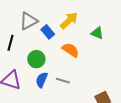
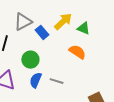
green triangle: (97, 33) -> (84, 28), moved
orange semicircle: (71, 50) -> (77, 52), moved

